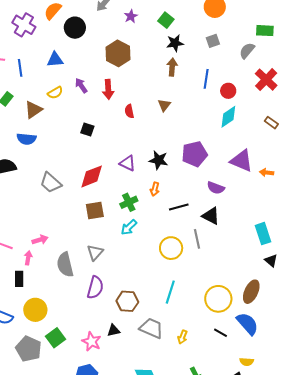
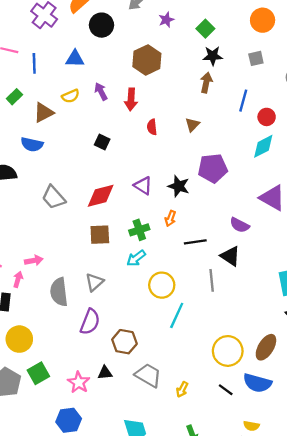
purple pentagon: (195, 154) -> (213, 168), moved
yellow circle: (171, 248) -> (162, 285), moved
cyan line: (170, 292) -> (177, 315), moved
blue semicircle: (247, 324) -> (257, 383), turned 140

